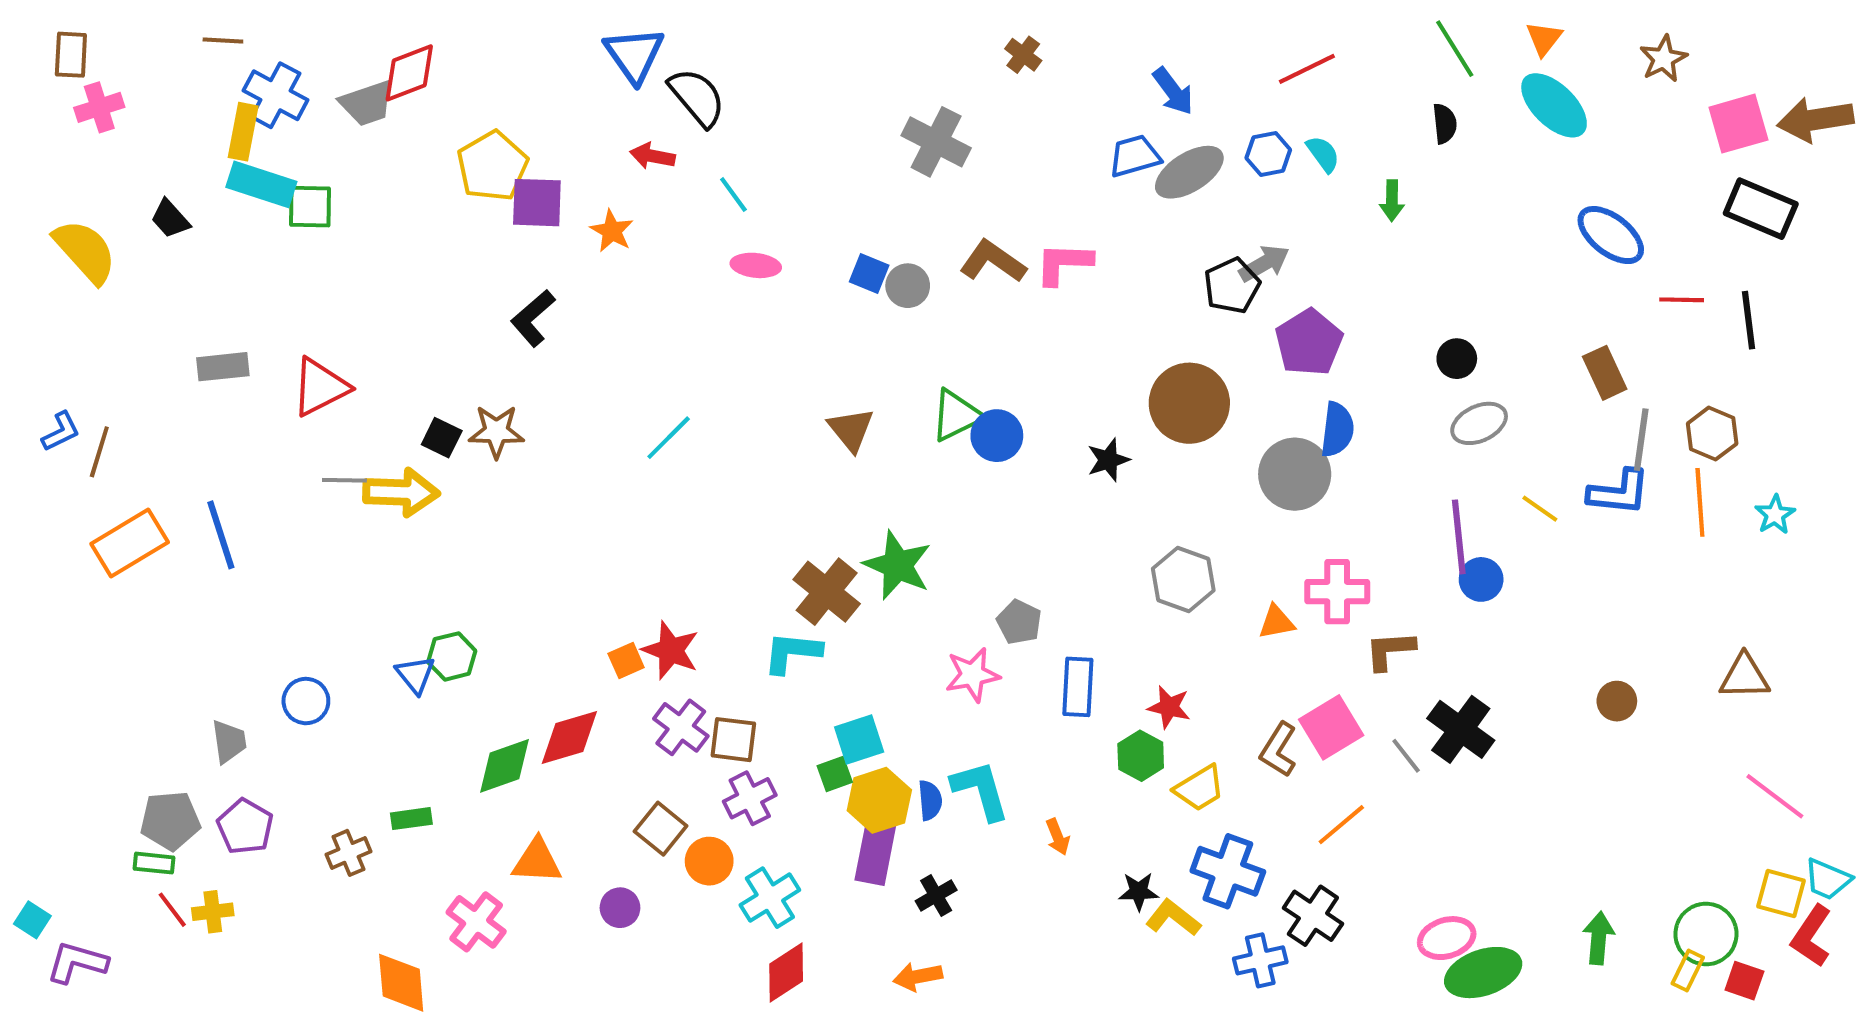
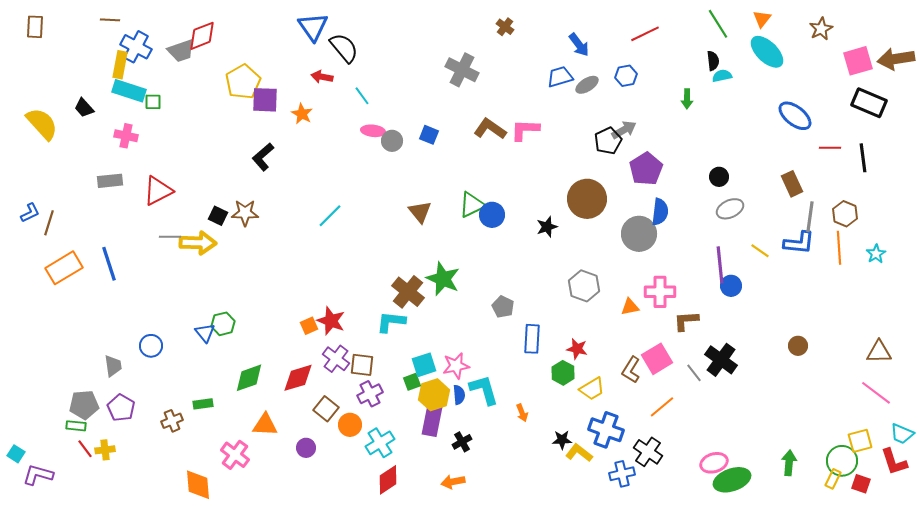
pink cross: (99, 107) -> (126, 136), moved, turned 30
cyan semicircle: (1323, 154) -> (722, 76), moved, turned -66
gray ellipse: (1189, 172) -> (587, 85), size x0.7
green square: (310, 207) -> (153, 102), size x0.7
gray circle: (908, 286) -> (392, 141), moved
pink star: (973, 675) -> (456, 366), moved
brown triangle: (1744, 677) -> (879, 352), moved
red diamond: (569, 737) -> (298, 378), moved
yellow square: (1781, 894) -> (860, 441), moved, turned -30
red L-shape: (1811, 936) -> (894, 462), turned -52

